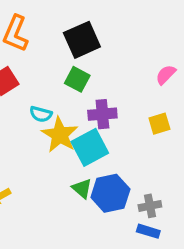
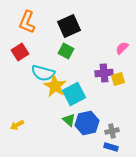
cyan semicircle: (41, 114) -> (43, 73), size x1.6
purple cross: (102, 114) -> (104, 73), moved

